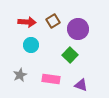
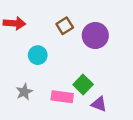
red arrow: (27, 22) -> (14, 23), moved
green square: (70, 55) -> (83, 84), moved

